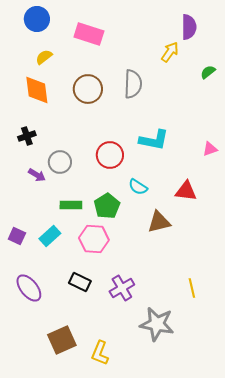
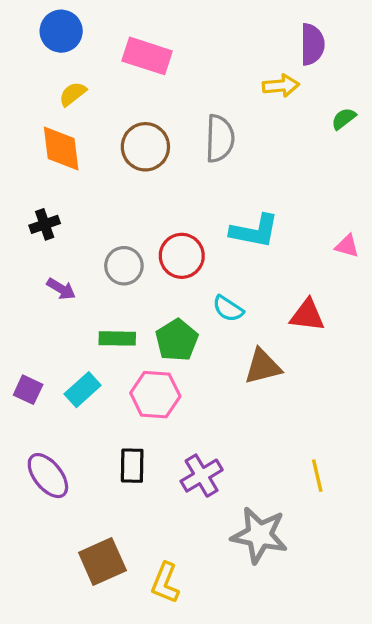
yellow arrow: (170, 52) -> (281, 86), turned 50
pink triangle: (210, 149) -> (347, 246), turned 35
gray circle: (60, 162) -> (124, 266), moved
black rectangle: (80, 282) -> (132, 466), turned 65

